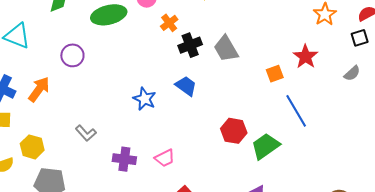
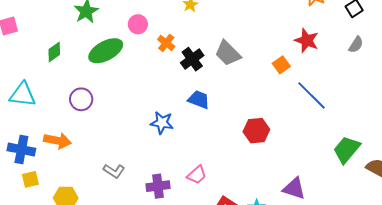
orange arrow: (39, 89) -> (57, 141), turned 80
green trapezoid: (265, 146) -> (347, 150), moved

